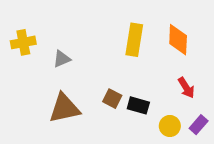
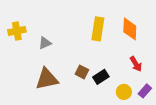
black rectangle: (138, 105) -> (101, 77), turned -49

